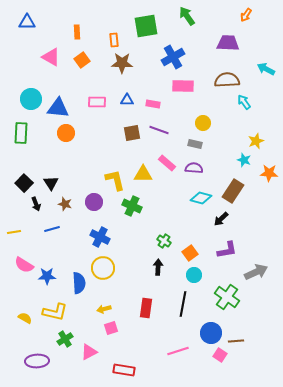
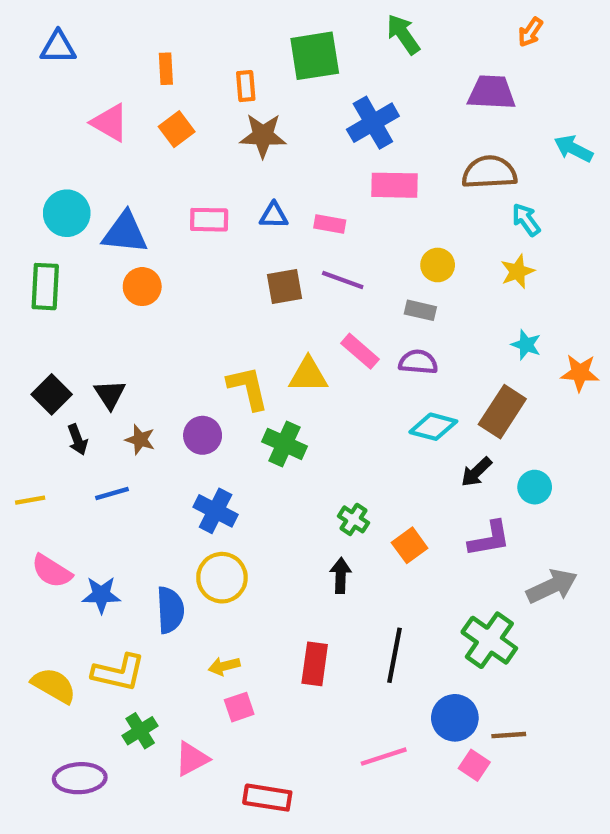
yellow star: (256, 141) -> (517, 271), moved
cyan circle: (194, 275) -> (535, 487), moved
yellow semicircle: (25, 318) -> (54, 685), size x1.5

